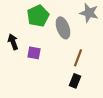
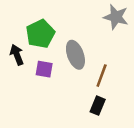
green pentagon: (38, 16) -> (40, 34), moved
gray ellipse: (63, 28) -> (75, 55), moved

